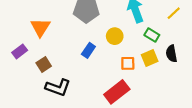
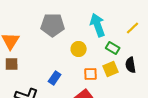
blue rectangle: (88, 50) -> (55, 78), moved
brown square: (44, 65) -> (12, 64), moved, turned 32

